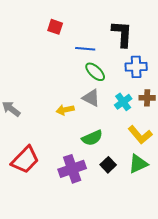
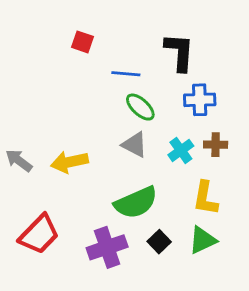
yellow arrow: (65, 110) -> (69, 162), moved, size x1.4
yellow L-shape: (140, 135) -> (205, 198), turned 50
green semicircle: (92, 138) -> (136, 203), size x1.4

